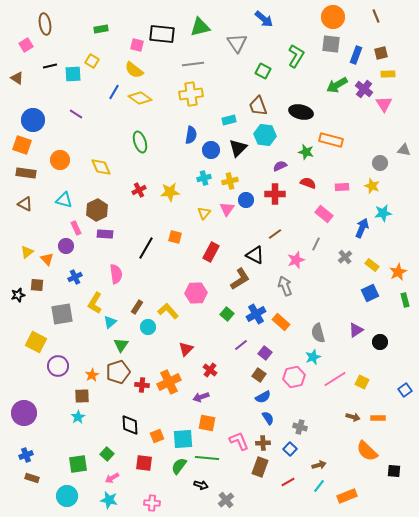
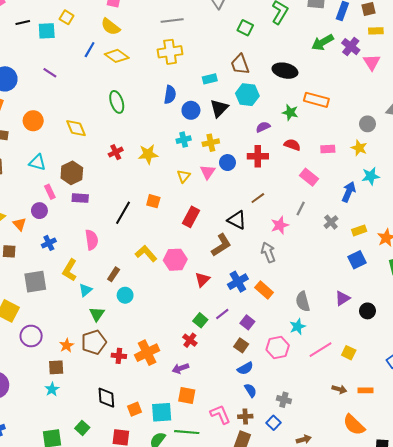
yellow rectangle: (372, 265) -> (359, 230), turned -56
yellow L-shape: (168, 311) -> (146, 253), moved
green square: (227, 314) -> (200, 320), moved
red triangle: (186, 349) -> (202, 280), moved

